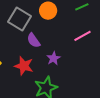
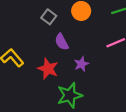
gray square: (19, 19) -> (49, 17), size x0.6

